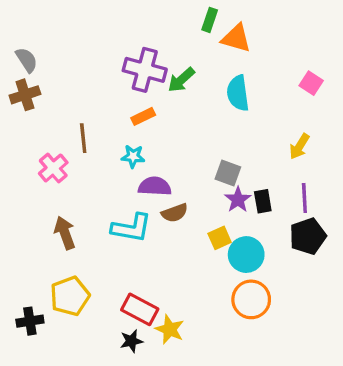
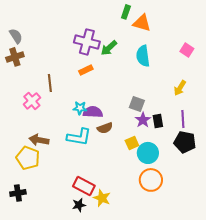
cyan star: (133, 156) -> (80, 108), moved
brown arrow: (65, 233) -> (39, 140), turned -60
black pentagon: (308, 236) -> (185, 142), turned 30
yellow pentagon: (70, 296) -> (28, 158), moved, turned -30

